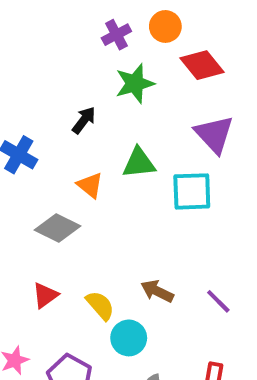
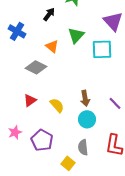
green triangle: (139, 163) -> (76, 35), turned -42
brown arrow: (157, 291) -> (85, 98), turned -126
cyan circle: (129, 338) -> (87, 119), moved

